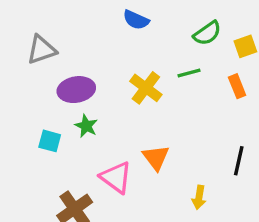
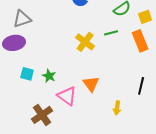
orange rectangle: (237, 86) -> (140, 41), size x1.5
purple ellipse: (76, 90) -> (14, 43), moved
green star: (86, 126) -> (49, 76), moved

